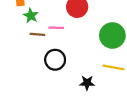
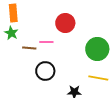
green star: (31, 16) -> (11, 33), moved

